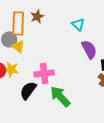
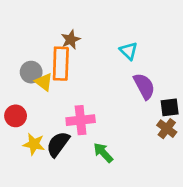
orange rectangle: (18, 23) -> (61, 64), moved
yellow star: (11, 69) -> (34, 144), moved
green arrow: (60, 96) -> (103, 153), size x0.7

